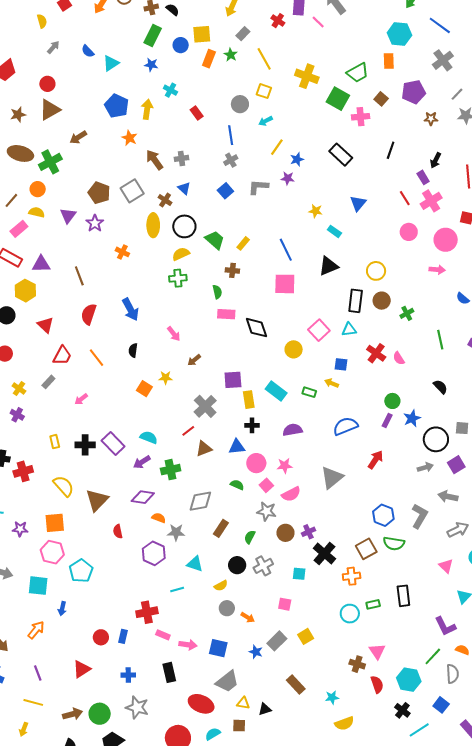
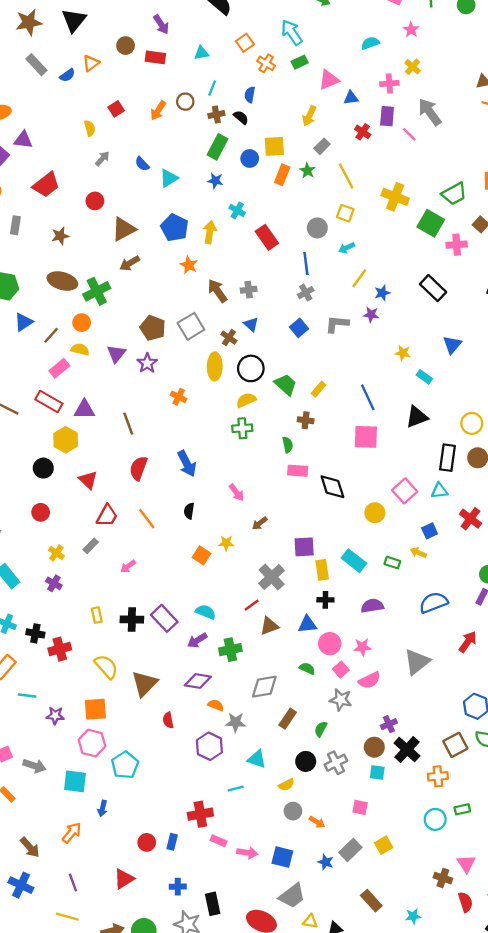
brown triangle: (50, 110) -> (124, 229), moved
red rectangle: (197, 113) -> (267, 237), size x1.5
blue square: (341, 364) -> (430, 531), turned -32
brown circle: (285, 533) -> (374, 747), moved
black rectangle: (169, 672) -> (213, 904), moved

